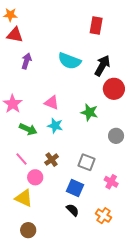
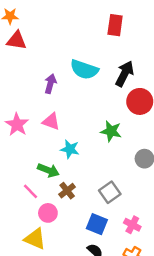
purple arrow: (26, 61) -> (50, 84), moved
pink triangle: (52, 103) -> (51, 121), moved
green arrow: (28, 129) -> (48, 170), moved
gray square: (87, 162) -> (110, 192), turned 36
pink cross: (111, 182) -> (132, 225), moved

